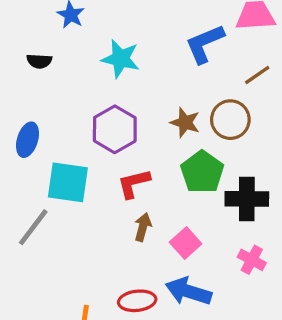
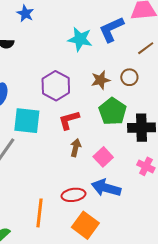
cyan star: (121, 59) -> (80, 39), moved
brown circle: (230, 120) -> (129, 77), size x0.7
brown star: (185, 123) -> (101, 80), turned -30

